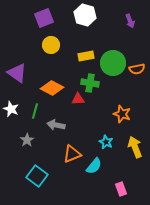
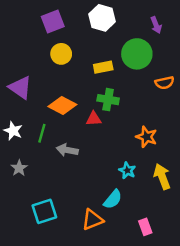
green circle: (113, 63) -> (137, 54), moved
gray star: (27, 140) -> (19, 168), moved
orange triangle: (72, 154) -> (92, 220), moved
cyan square: (37, 176) -> (44, 211), turned 35

